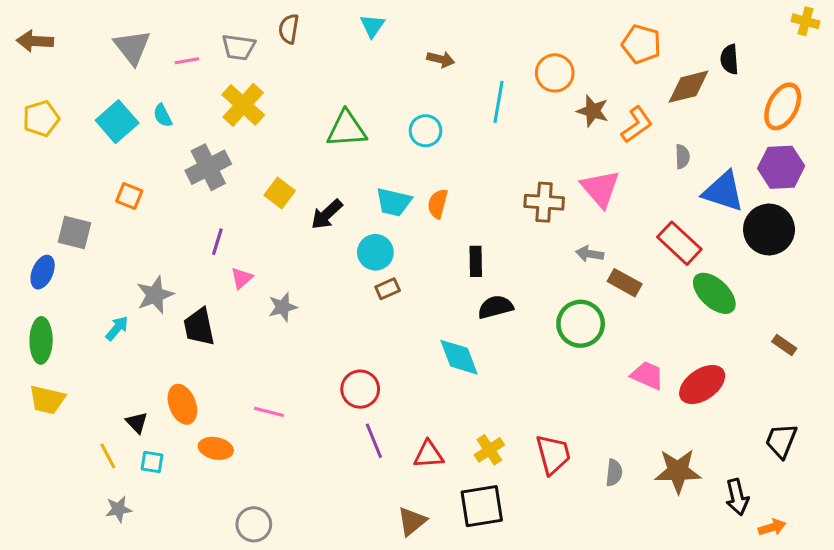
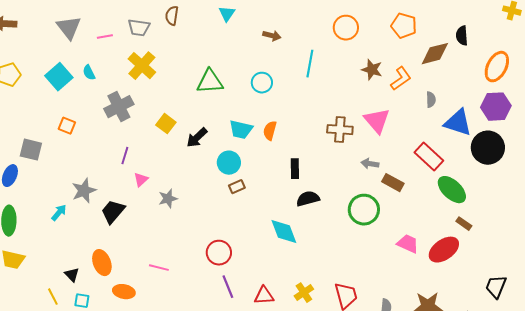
orange circle: (555, 73) -> (346, 28), moved
black trapezoid: (199, 327) -> (113, 212), turned 52
brown rectangle: (784, 345) -> (464, 224), moved

